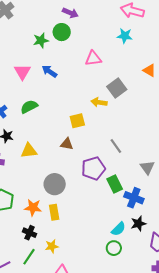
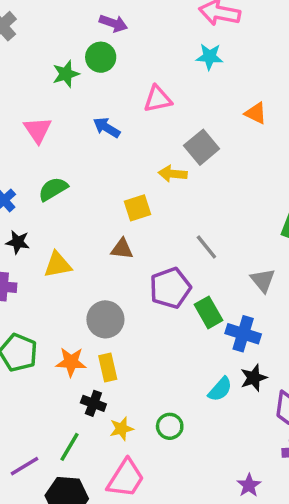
blue arrow: (49, 71) -> (107, 128), moved
black cross: (30, 233) -> (93, 403), moved
yellow star: (52, 246) -> (122, 429), moved
green circle: (114, 248) -> (170, 426), moved

